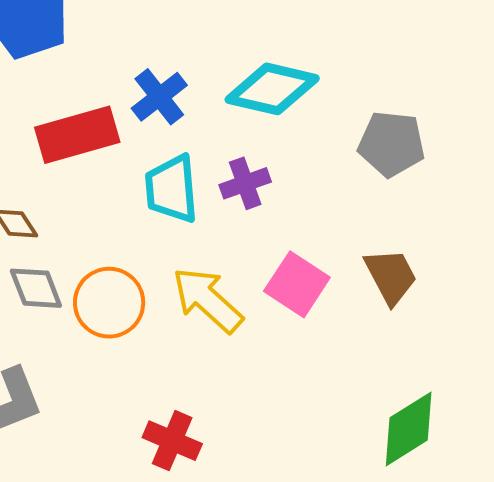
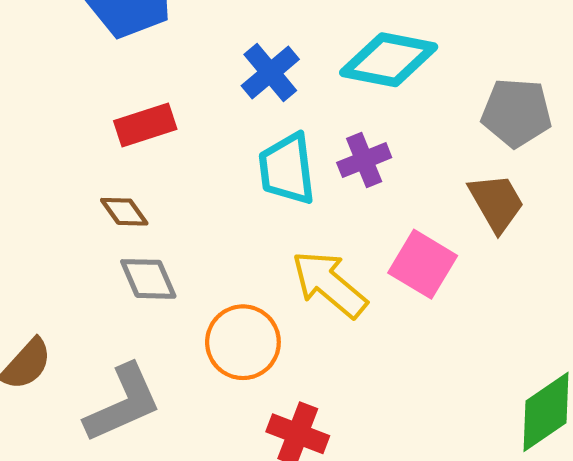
red rectangle: (77, 135) -> (145, 125), moved, size x0.7
brown trapezoid: (391, 276) -> (496, 203), moved
orange circle: (109, 303) -> (243, 342), moved

